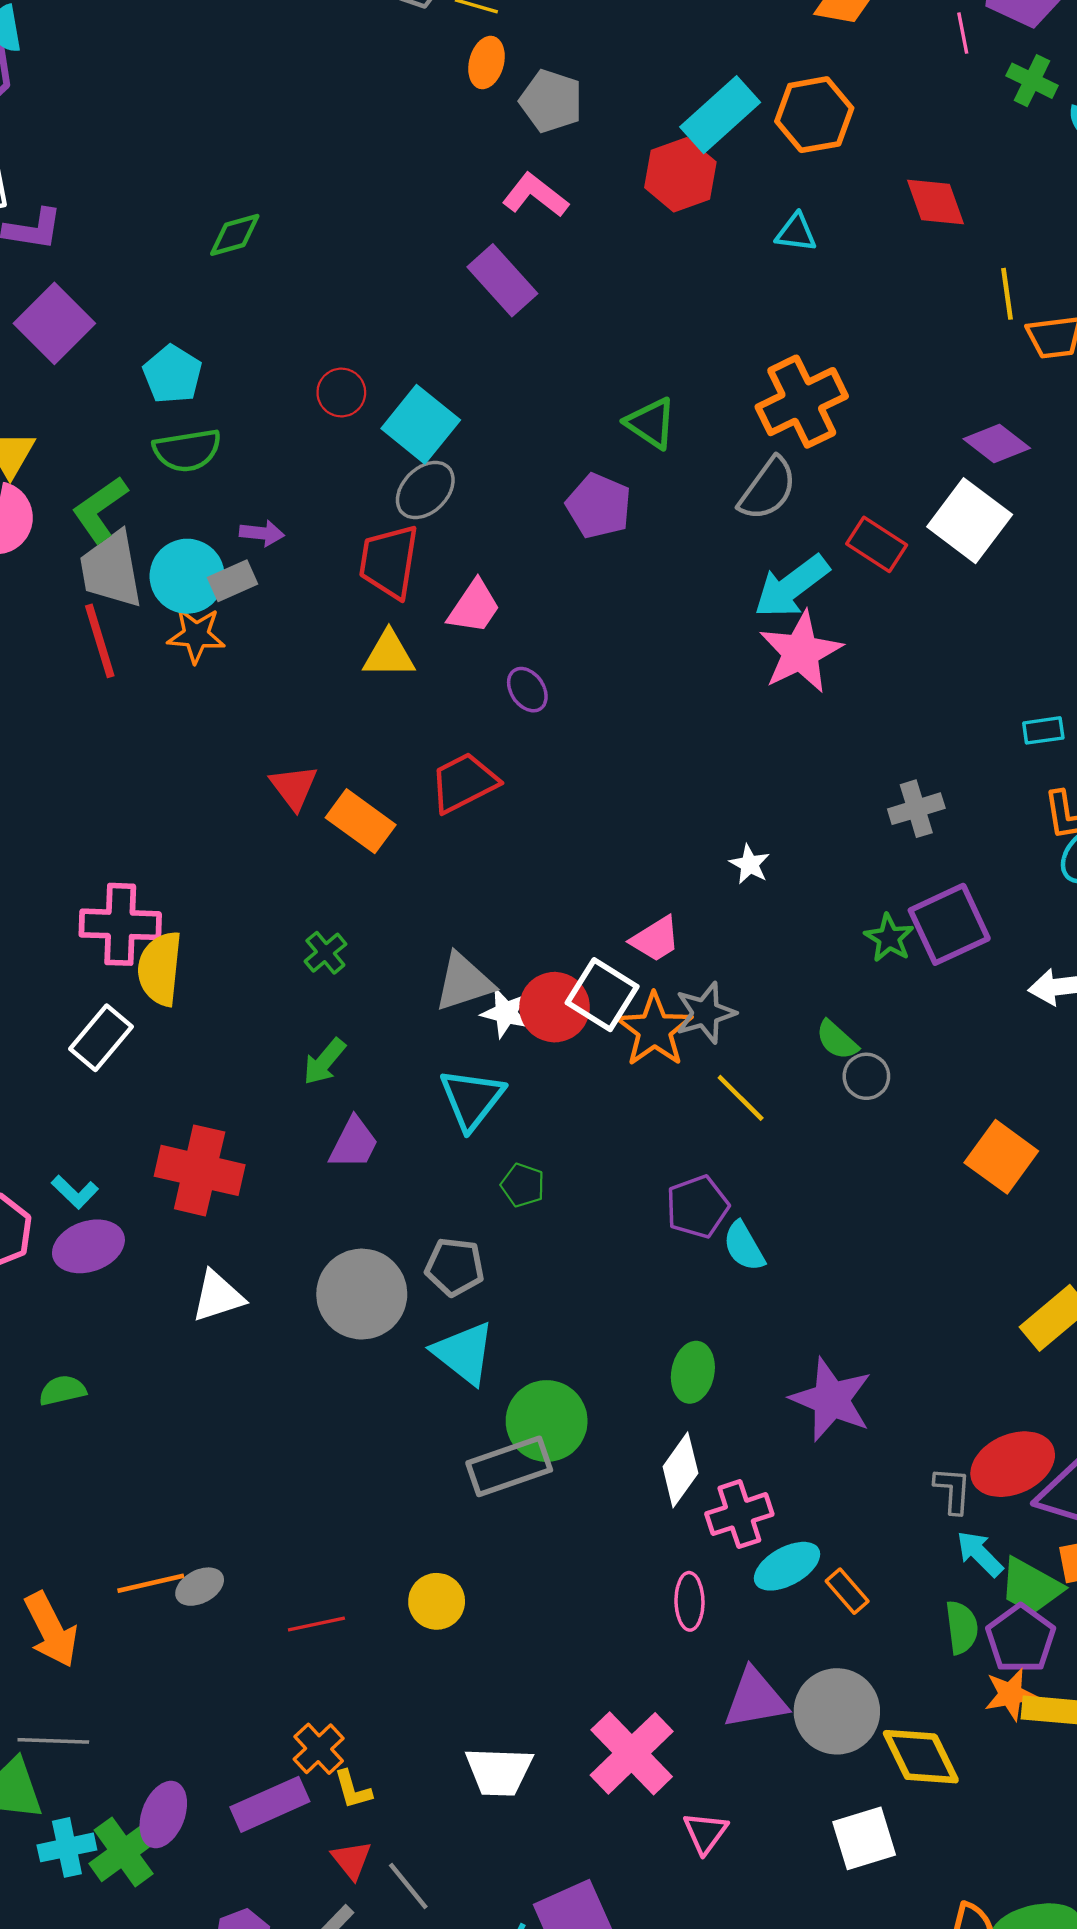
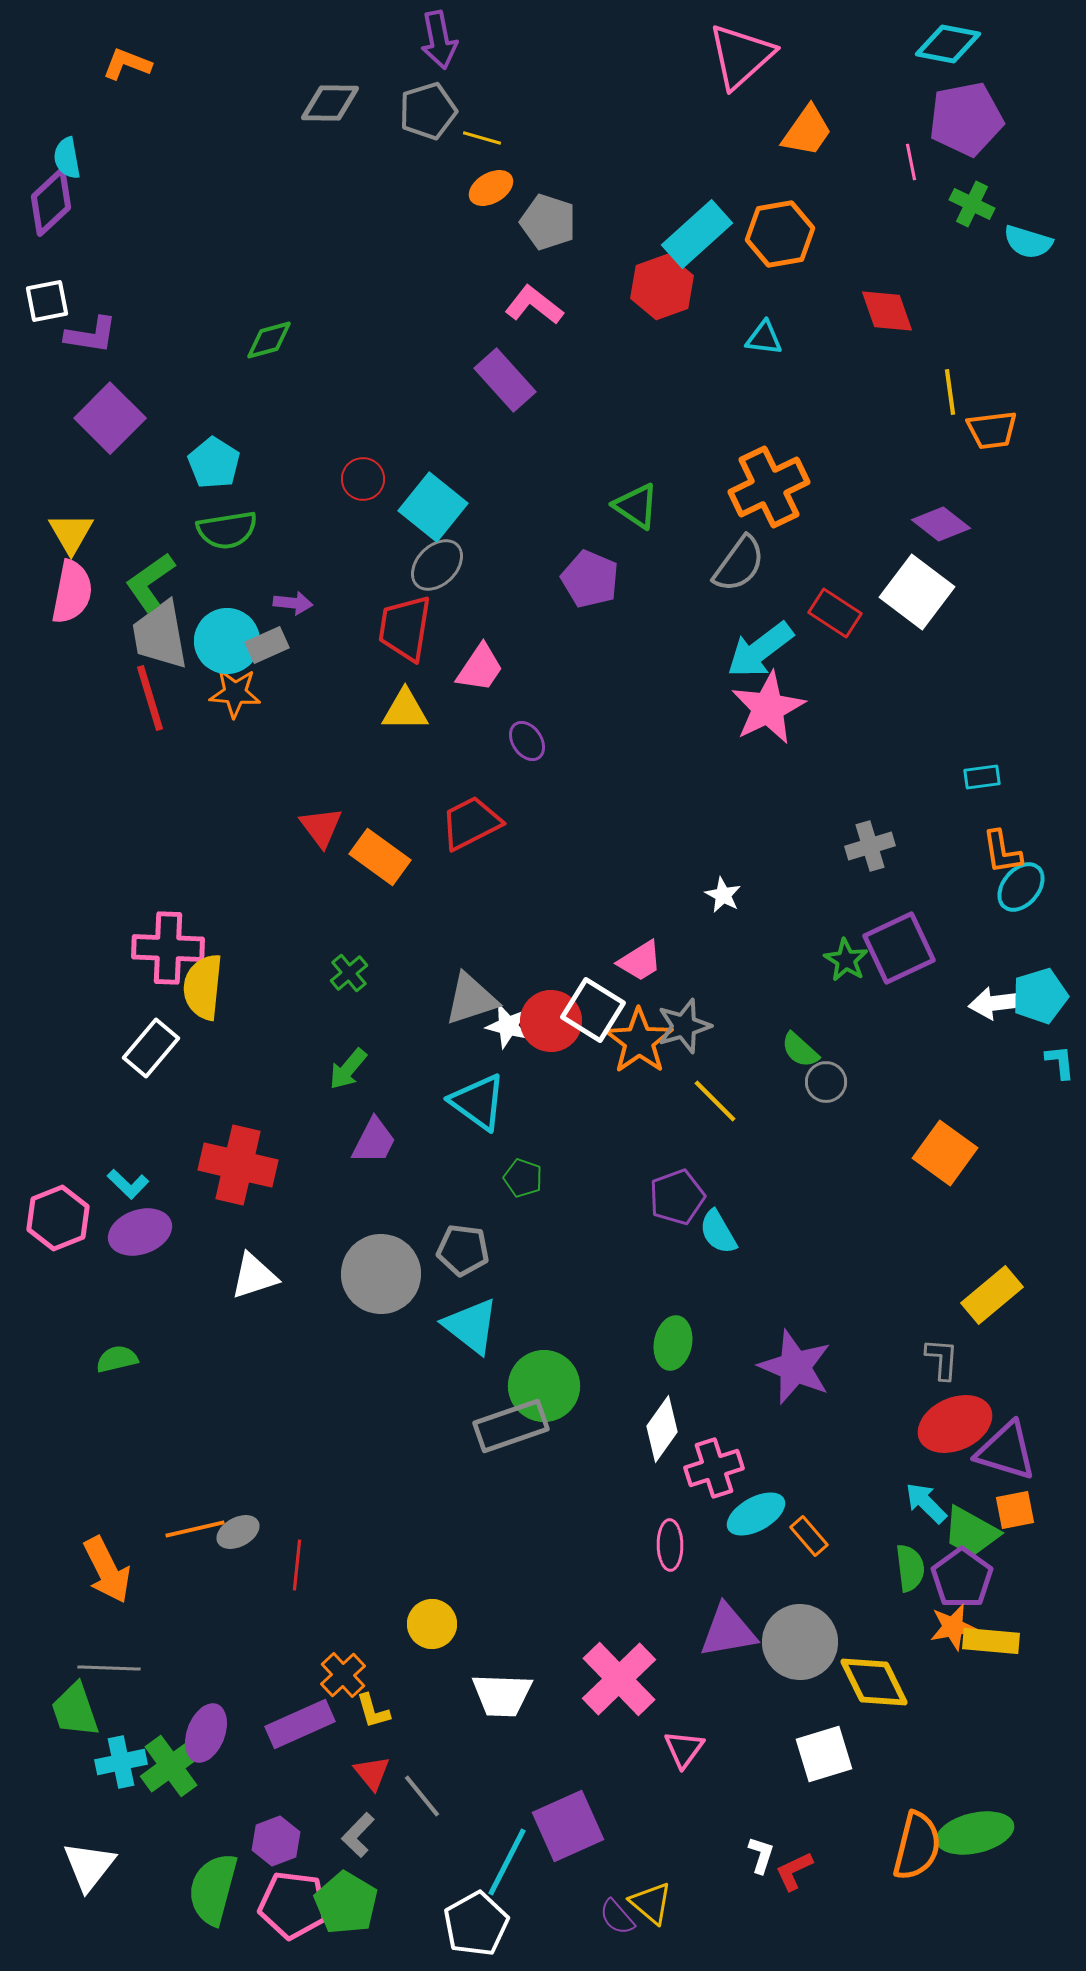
orange ellipse: (486, 63) -> (491, 188), turned 45
cyan triangle: (472, 1099) -> (478, 1102), turned -32
gray L-shape: (953, 1490) -> (942, 1359), moved
yellow circle: (437, 1601) -> (432, 1624), moved
red line: (316, 1624) -> (297, 1565), moved, turned -72

